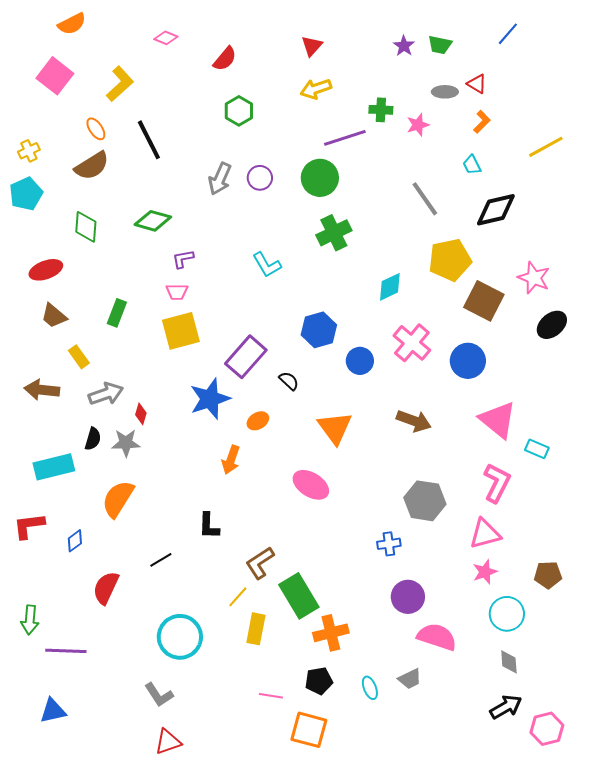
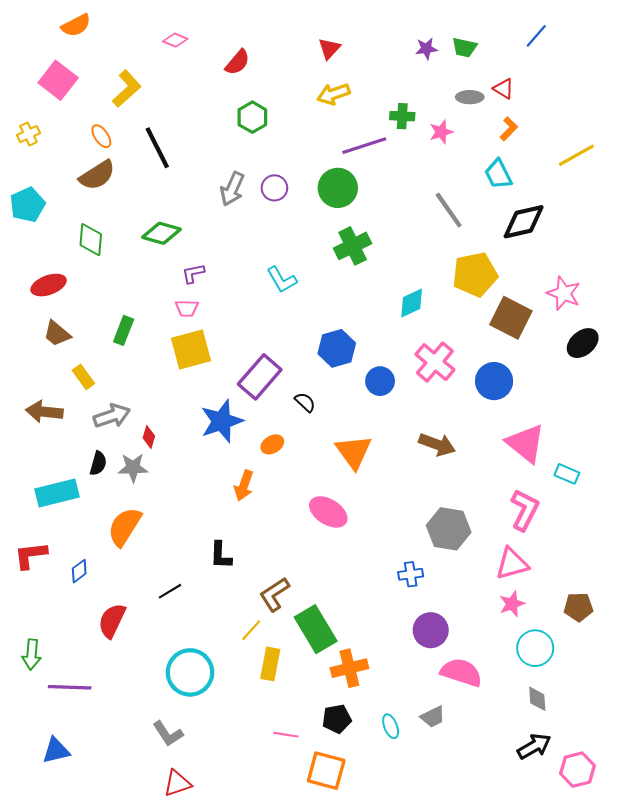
purple star: (404, 46) -> (426, 49), turned 30
yellow cross: (29, 151) -> (29, 134), moved
cyan trapezoid: (472, 165) -> (498, 174), size x1.4

